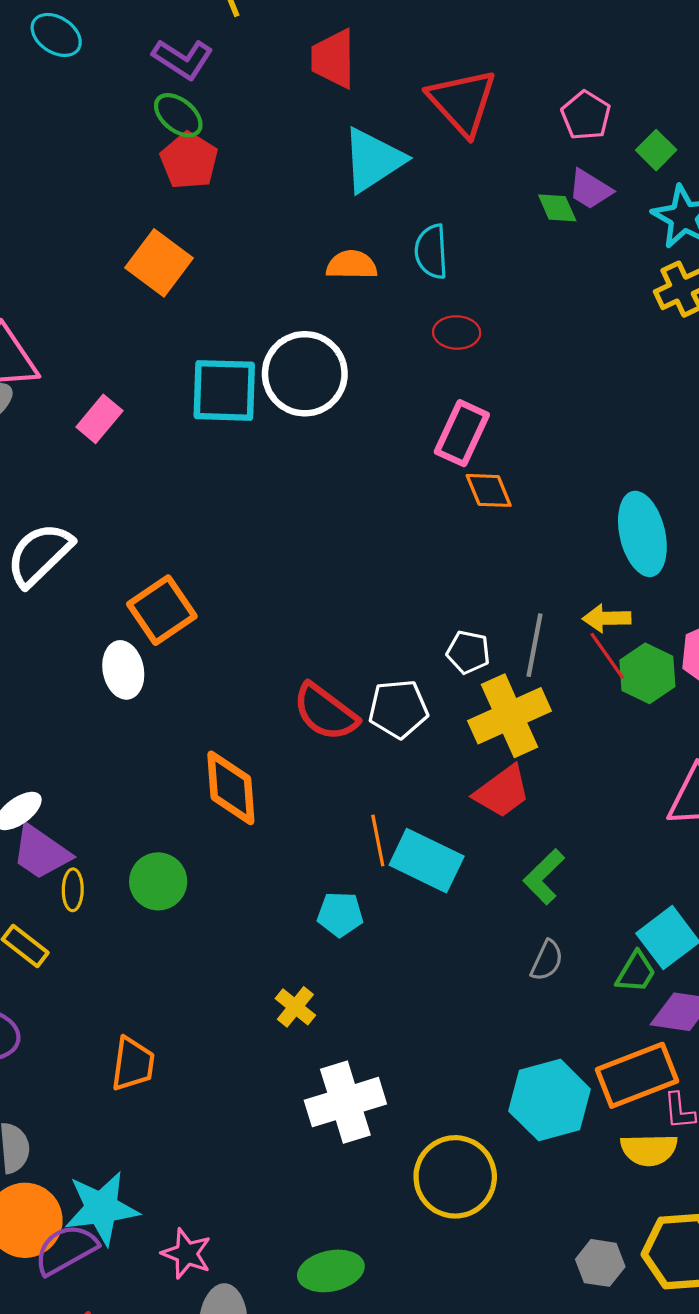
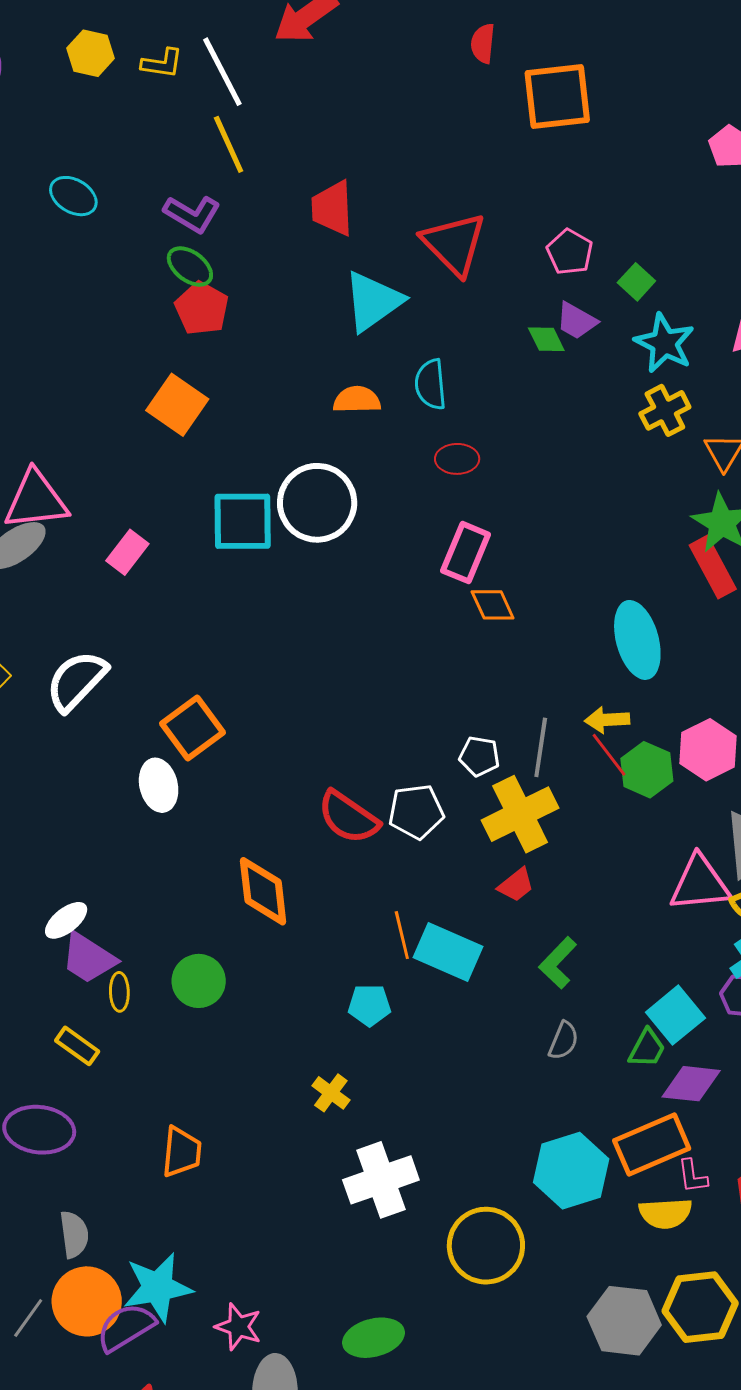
red trapezoid: (502, 792) -> (516, 885), size x0.7
gray hexagon: (600, 1263) -> (624, 1321), size x1.6

